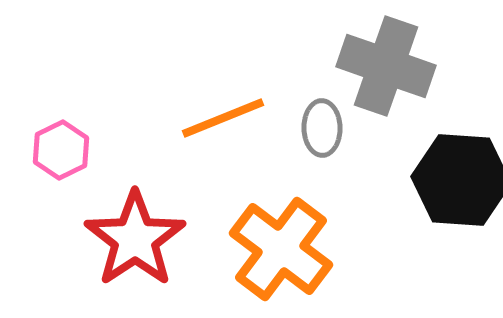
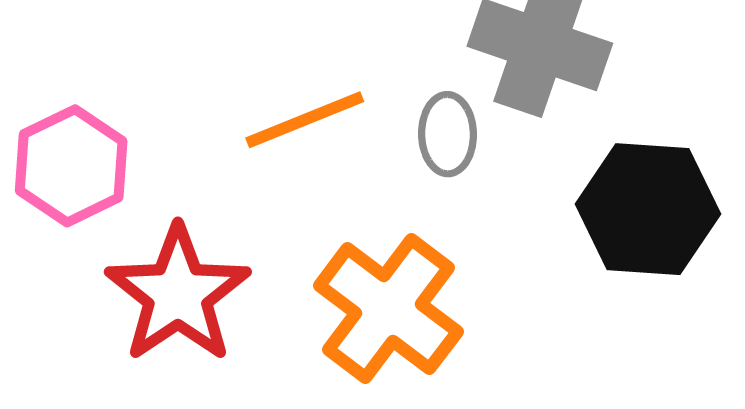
pink hexagon: (61, 150) -> (71, 166), size x1.4

